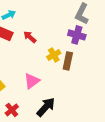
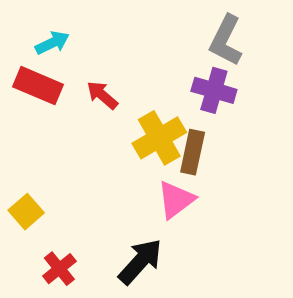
yellow cross: (54, 55) -> (159, 138), size x1.5
pink triangle: (32, 81) -> (176, 200), moved

